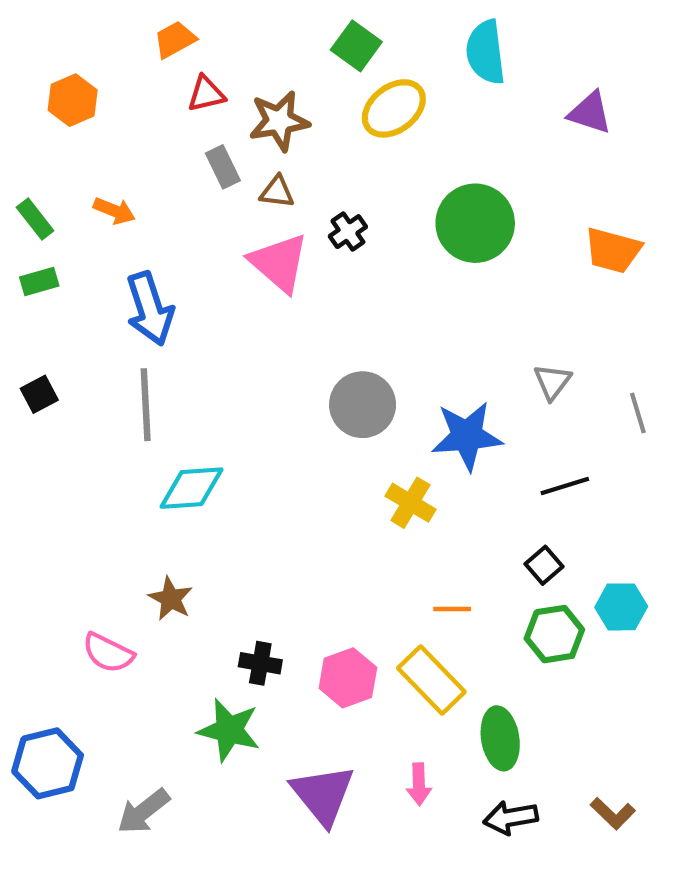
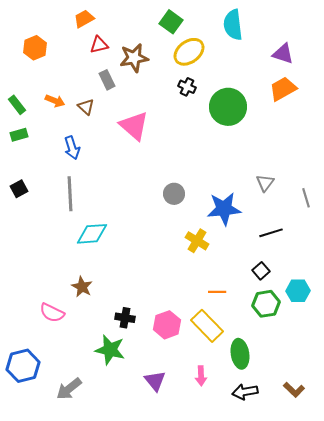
brown triangle: (277, 192) -> (86, 107), moved, turned 36
black cross: (348, 232) -> (187, 87), moved, turned -30
orange trapezoid: (613, 250) -> (283, 89), moved, turned 136
blue arrow: (150, 309) -> (72, 148), size x0.7
gray circle: (363, 405) -> (174, 194), size x0.7
purple triangle: (323, 795) -> (155, 381), size x0.7

